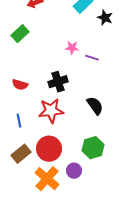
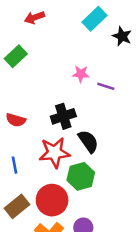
black semicircle: (95, 106) -> (88, 141), moved
green hexagon: (93, 148) -> (81, 176), moved

